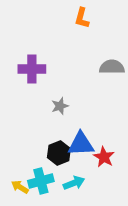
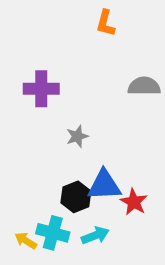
cyan cross: (41, 181) -> (53, 233), turned 30

